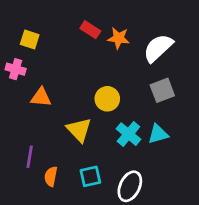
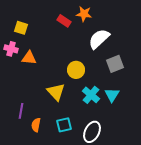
orange star: (119, 38) -> (84, 14), moved
white semicircle: (158, 48) -> (99, 39), moved
orange triangle: (41, 97) -> (29, 58), moved
cyan triangle: (158, 134) -> (112, 95), turned -42

